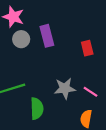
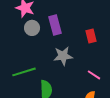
gray star: (65, 88) -> (63, 56), moved

